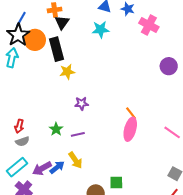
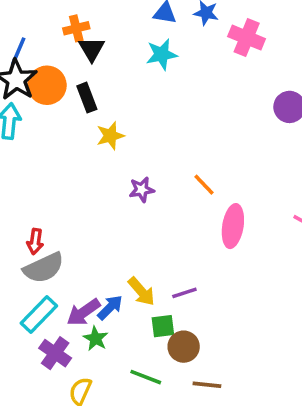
black rectangle: (56, 49) -> (87, 98), size x0.7
orange line: (131, 113) -> (204, 185), moved
green star: (56, 129) -> (96, 339), moved
purple line: (78, 134) -> (184, 293), moved
gray semicircle: (22, 141) -> (44, 268), size x1.6
green square: (116, 183) -> (163, 326), moved

